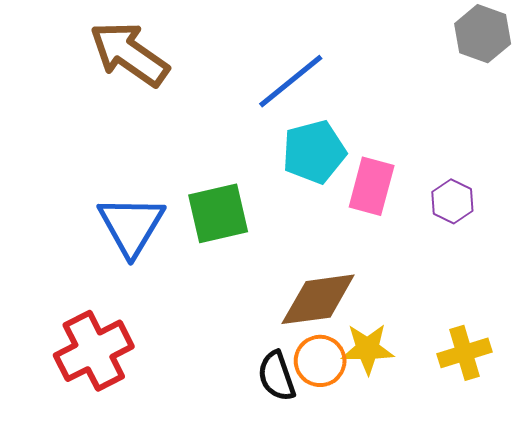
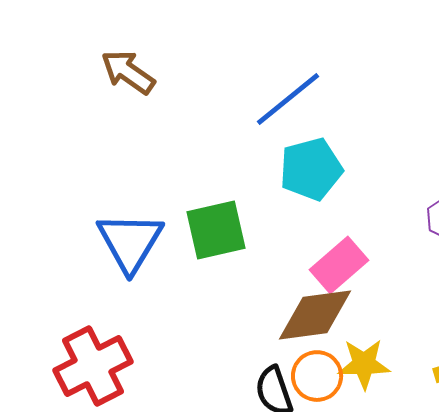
brown arrow: (129, 54) -> (128, 72), size x0.7
pink rectangle: (372, 186) -> (339, 265), moved, turned 34

